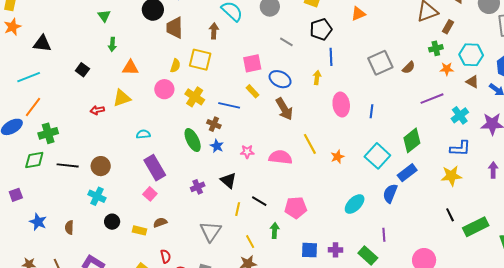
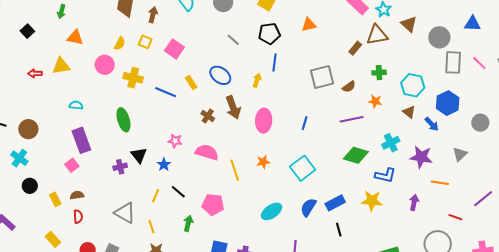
brown rectangle: (448, 27) -> (355, 48), moved
brown arrow: (214, 31) -> (153, 15), moved
yellow square: (200, 60) -> (145, 42), size x0.6
pink square: (252, 63) -> (174, 49), moved, turned 36
orange star: (447, 69) -> (375, 101), moved
yellow cross: (195, 97) -> (133, 78), turned -30
purple line: (432, 99) -> (352, 119), moved
pink ellipse: (341, 105) -> (264, 121), moved
brown arrow: (284, 109) -> (233, 107), moved
brown cross: (214, 124) -> (208, 116), moved
green diamond: (412, 140) -> (356, 155), moved, turned 45
yellow line: (310, 144) -> (235, 170), moved
blue star: (217, 146) -> (164, 165), moved
blue rectangle: (407, 173) -> (335, 203), moved
black triangle: (228, 180) -> (139, 155), moved
black line: (450, 215) -> (339, 230), moved
yellow rectangle: (139, 230) -> (55, 199), turned 40
gray triangle: (211, 231) -> (125, 213), turned -45
yellow line: (250, 242) -> (151, 226), moved
red semicircle: (166, 256) -> (78, 217), moved

